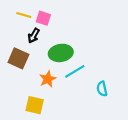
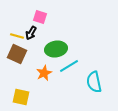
yellow line: (24, 15) -> (17, 36), moved
cyan semicircle: (102, 89) -> (94, 82), size x1.5
yellow square: (35, 105) -> (21, 97), moved

